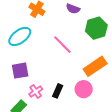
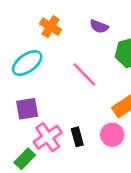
black rectangle: (58, 91) -> (77, 137), turned -40
pink cross: (36, 92) -> (48, 137), size x1.5

